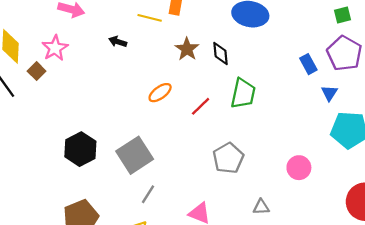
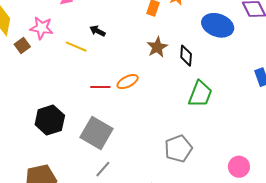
yellow line: (150, 18) -> (76, 47), moved
pink star: (55, 48) -> (42, 28), turned 30
red line: (201, 106) -> (100, 87), moved, turned 36
gray square: (135, 155) -> (97, 133), turned -36

